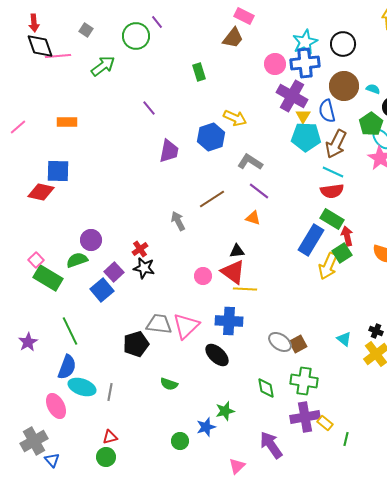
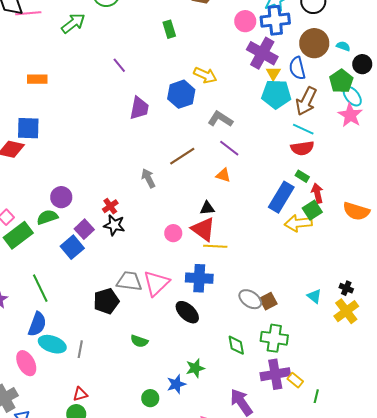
green rectangle: (332, 219) -> (302, 176), size x0.6
yellow arrow: (328, 266) -> (298, 223), turned 60
green rectangle: (48, 278) -> (18, 235), turned -68

